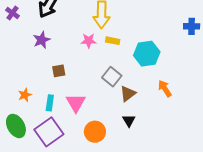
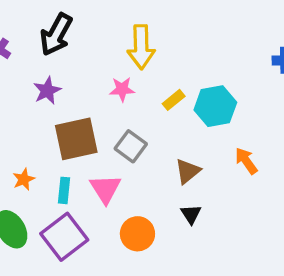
yellow rectangle: (113, 41) -> (174, 100), moved, turned -48
brown square: (59, 71) -> (76, 139), size x2.0
gray square: (112, 77) -> (131, 146), moved

